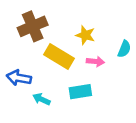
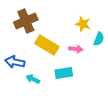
yellow star: (85, 35) -> (83, 24), moved

